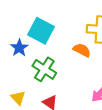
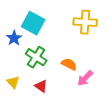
orange semicircle: (82, 50) -> (69, 64), moved

